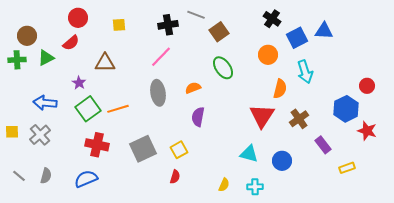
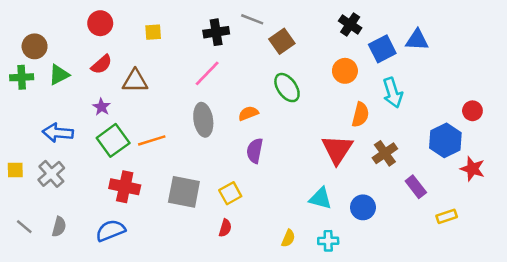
red semicircle: (71, 43) -> (102, 64), moved
gray square: (143, 149) -> (184, 192), turned 36

